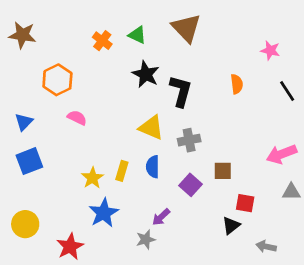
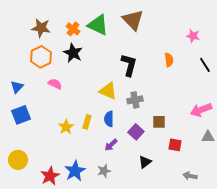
brown star: (22, 35) -> (41, 28), moved
green triangle: (137, 35) -> (98, 25), size x1.6
black star: (146, 74) -> (73, 53), moved
blue star: (104, 213) -> (75, 171), moved
purple arrow: (161, 217) -> (111, 145), moved
black triangle: (231, 226) -> (145, 162), moved

